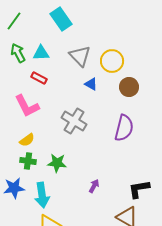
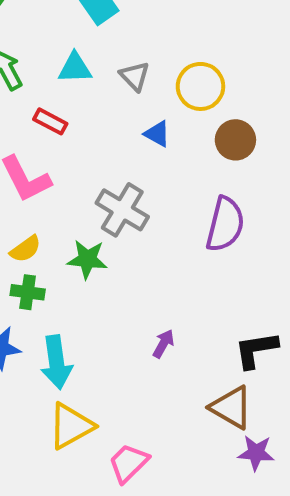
cyan triangle: (41, 53) -> (75, 68), moved
gray triangle: (80, 56) -> (135, 76), size x0.7
green star: (57, 163) -> (87, 259), moved

